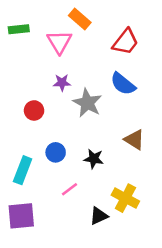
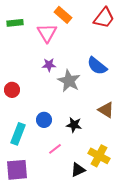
red trapezoid: (125, 42) -> (104, 18), moved
red circle: (34, 110) -> (12, 90), moved

